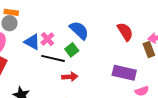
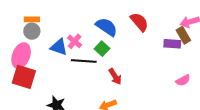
red semicircle: (125, 32) -> (139, 22), moved
purple rectangle: (124, 73) -> (172, 44), moved, size x0.7
red arrow: (70, 77) -> (115, 77), moved, turned 70

